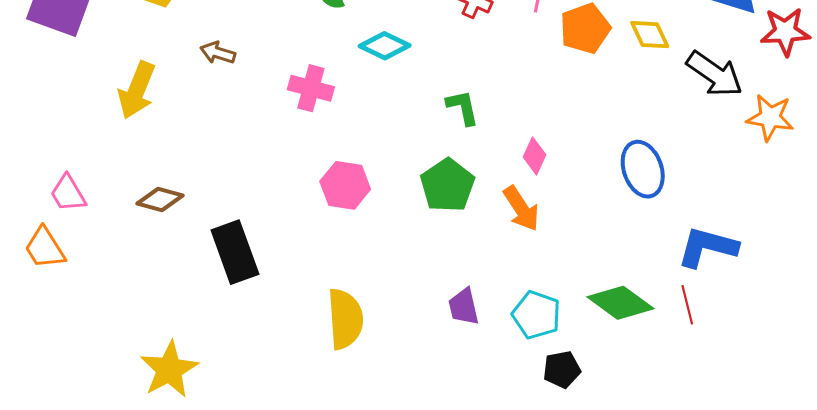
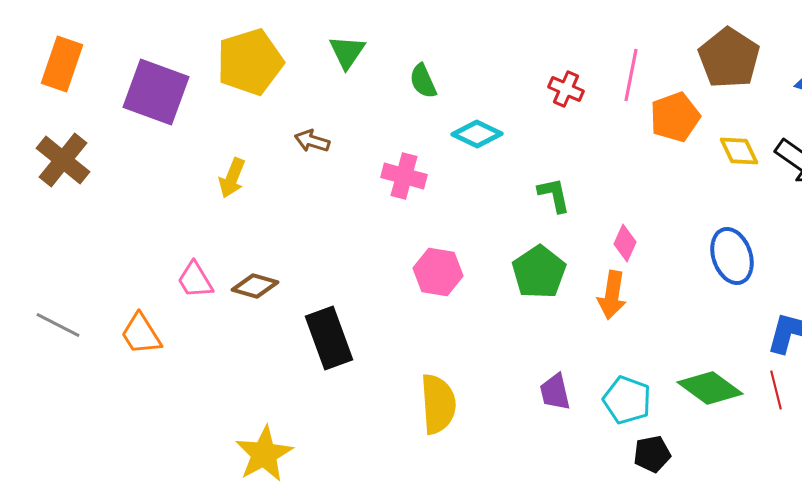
yellow diamond: (650, 35) -> (739, 151), moved
yellow arrow: (137, 90) -> (232, 178), size x0.7
pink trapezoid: (68, 193) -> (195, 280), moved
orange arrow: (521, 209) -> (612, 295), turned 42

